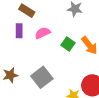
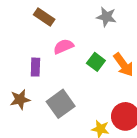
purple rectangle: (19, 31) -> (35, 67), moved

